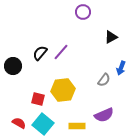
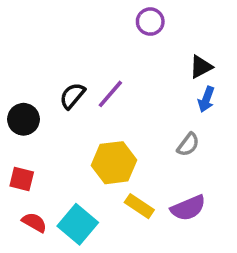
blue arrow: (121, 68) -> (206, 99), moved
red square: (38, 99) -> (22, 179), moved
yellow rectangle: (77, 126) -> (139, 206), moved, turned 35

